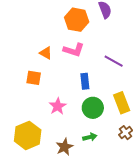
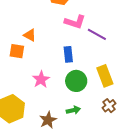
pink L-shape: (74, 50) -> (75, 22), moved
orange triangle: (46, 53) -> (30, 35), moved

